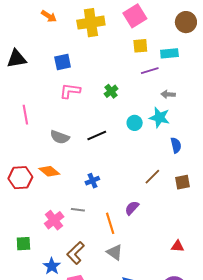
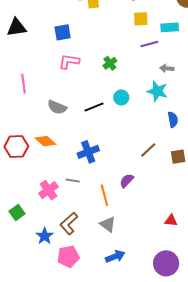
cyan circle: (135, 123) -> (121, 97), moved
blue cross: (92, 181) -> (88, 152), size x1.5
green square: (23, 244) -> (17, 213), turned -35

